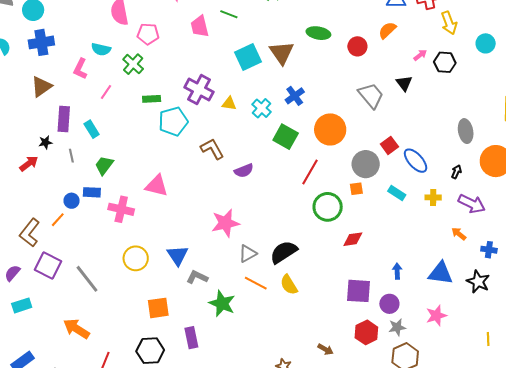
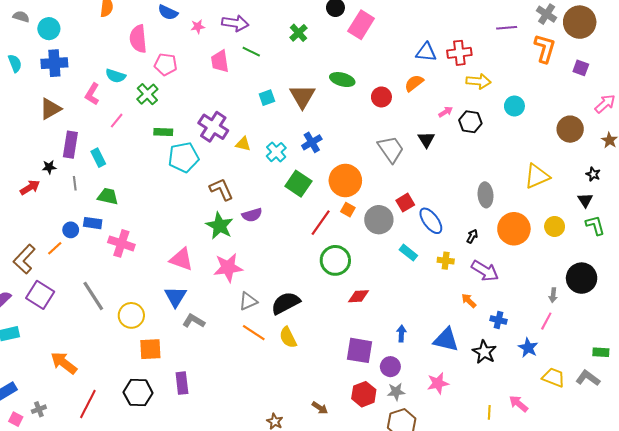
yellow arrow: (449, 23) -> (479, 81), turned -70
cyan square: (248, 57) -> (267, 98), size x0.6
green trapezoid: (104, 165) -> (108, 196), turned 60
pink triangle: (157, 186) -> (181, 259), moved
orange square: (356, 189) -> (348, 210), moved, turned 32
yellow circle: (136, 258) -> (131, 315), moved
gray line: (87, 279) -> (93, 296), moved
green star: (222, 303) -> (220, 226), moved

